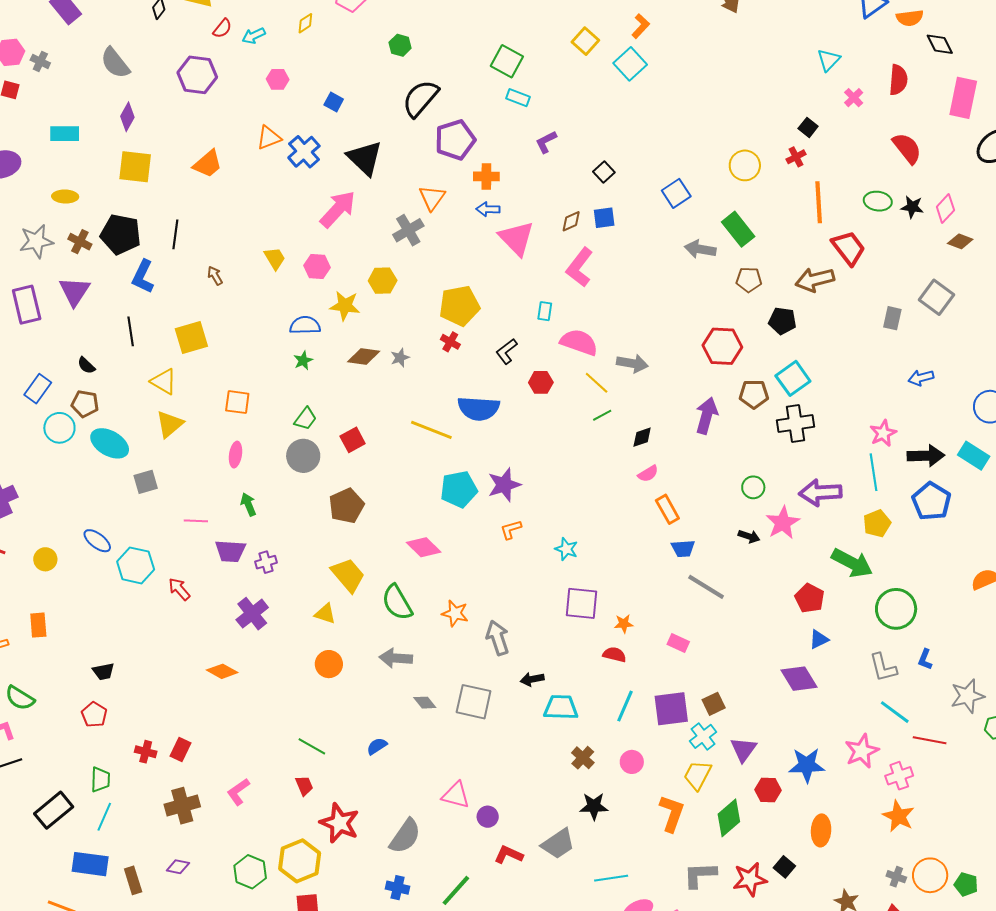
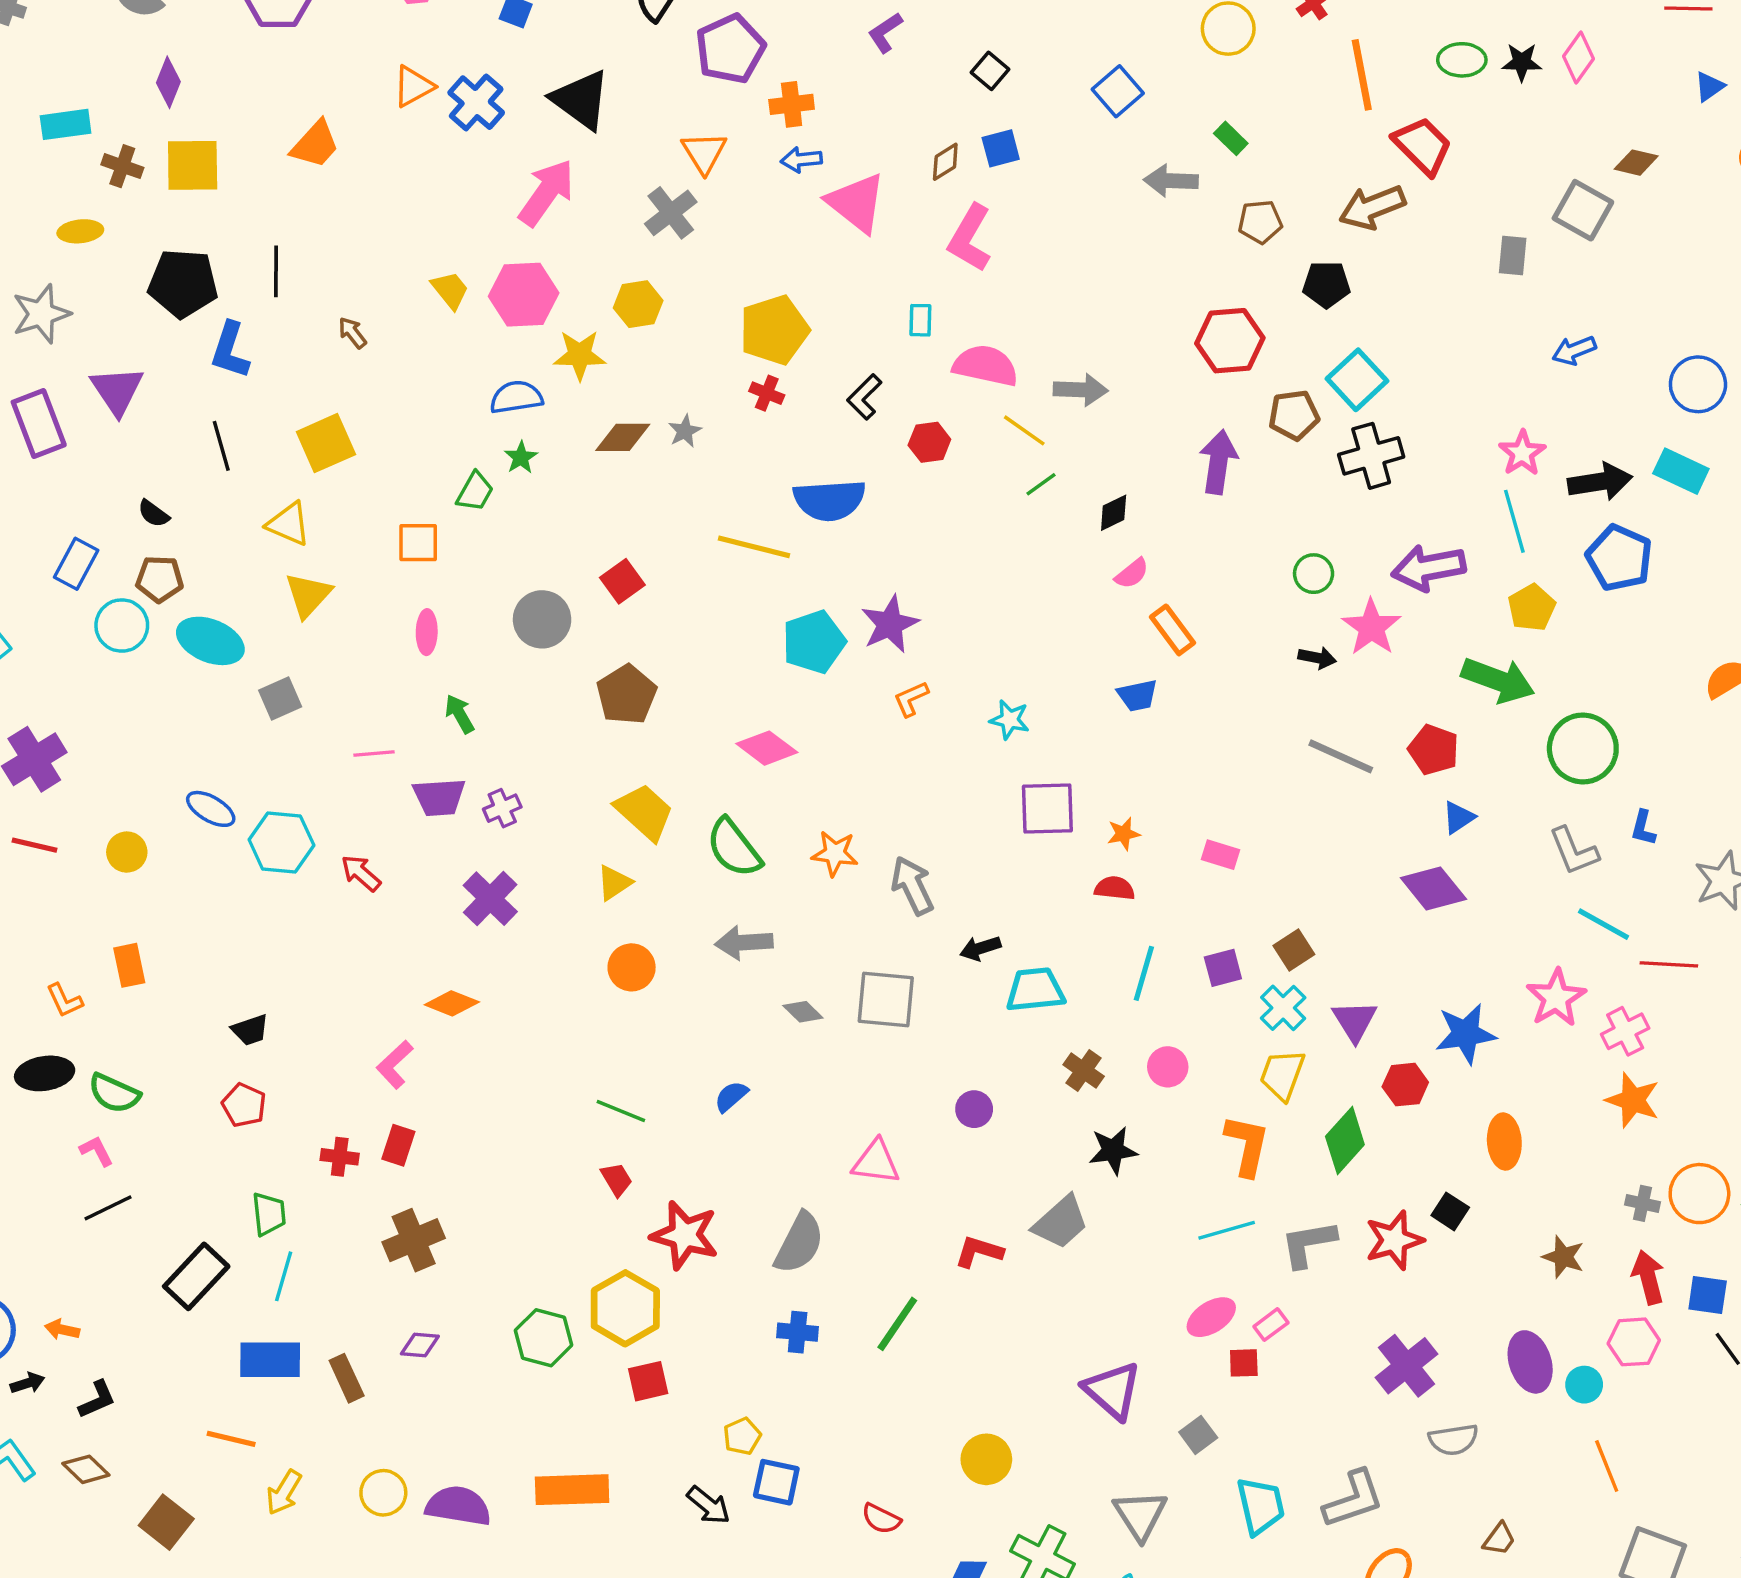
green rectangle: (738, 229) -> (1231, 138), size x0.6
brown diamond: (960, 241) -> (1636, 163), moved
brown cross: (80, 242) -> (122, 166), moved
pink hexagon: (317, 266) -> (524, 295), size x1.5
green trapezoid: (305, 419) -> (475, 492), moved
blue trapezoid: (683, 549) -> (1137, 695), moved
gray line: (706, 587) -> (1341, 756), moved
yellow triangle: (325, 614) -> (614, 883), turned -45
purple square: (671, 709) -> (1223, 968), size x0.6
pink L-shape: (238, 792) -> (395, 1065), moved
purple circle: (488, 817) -> (974, 1109), moved
cyan line: (611, 878) -> (1227, 1230), moved

